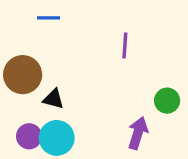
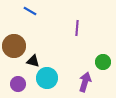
blue line: (49, 18) -> (30, 11), turned 32
cyan circle: (57, 138) -> (47, 78), moved

